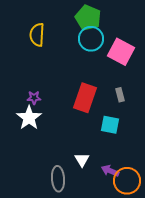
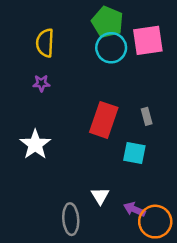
pink square: (121, 52) -> (148, 40), moved, turned -36
purple star: (34, 98) -> (41, 83), moved

